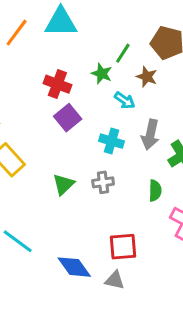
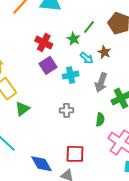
brown star: (147, 77) -> (104, 52), moved
cyan cross: (111, 141) -> (71, 75), moved, turned -35
green triangle: (63, 184) -> (22, 109), moved

